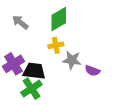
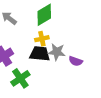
black trapezoid: (34, 71) -> (40, 54), moved

